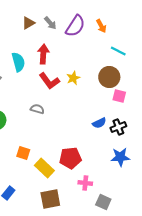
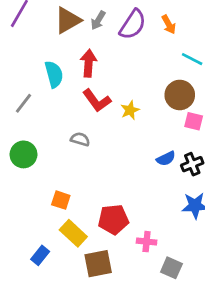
brown triangle: (28, 23) -> (68, 20), size x1.5
gray arrow: (50, 23) -> (98, 20), turned 72
yellow star: (73, 78) -> (130, 110), moved
red pentagon: (70, 158) -> (113, 219), moved
yellow rectangle: (44, 168) -> (73, 233), moved

